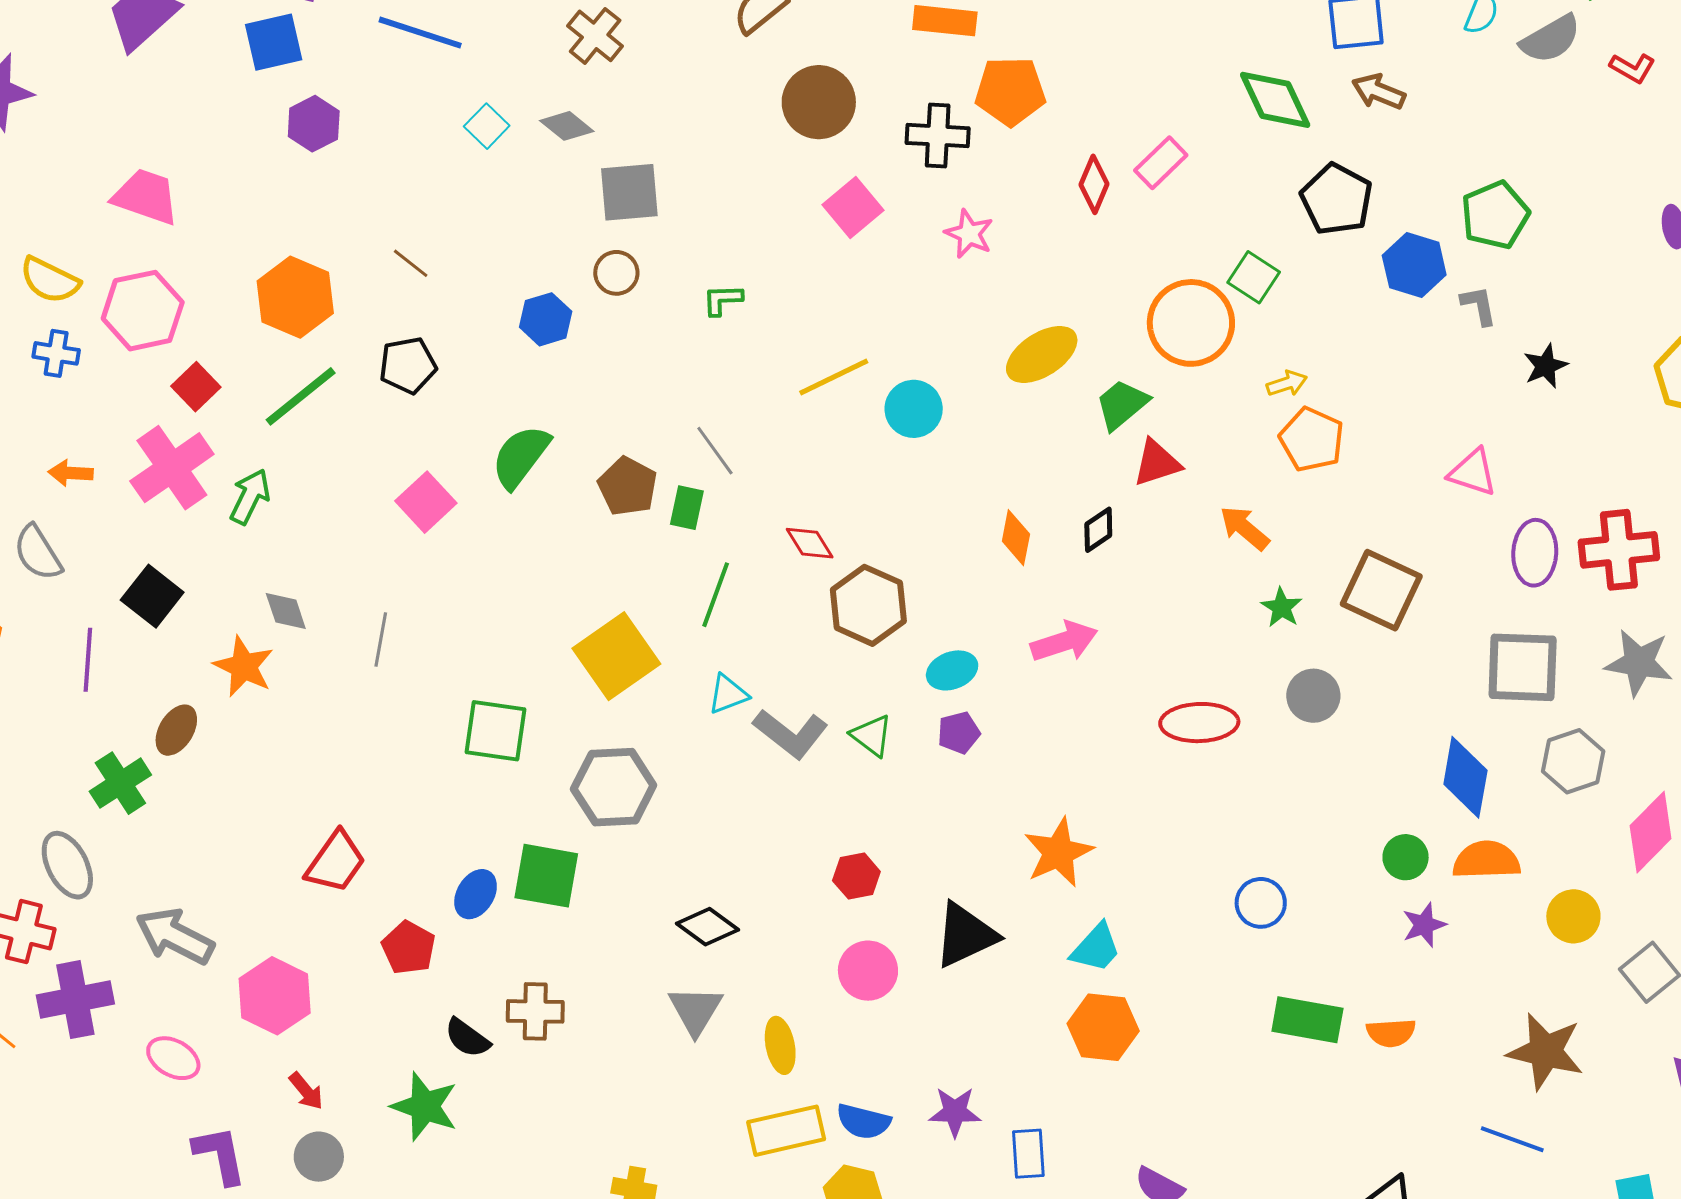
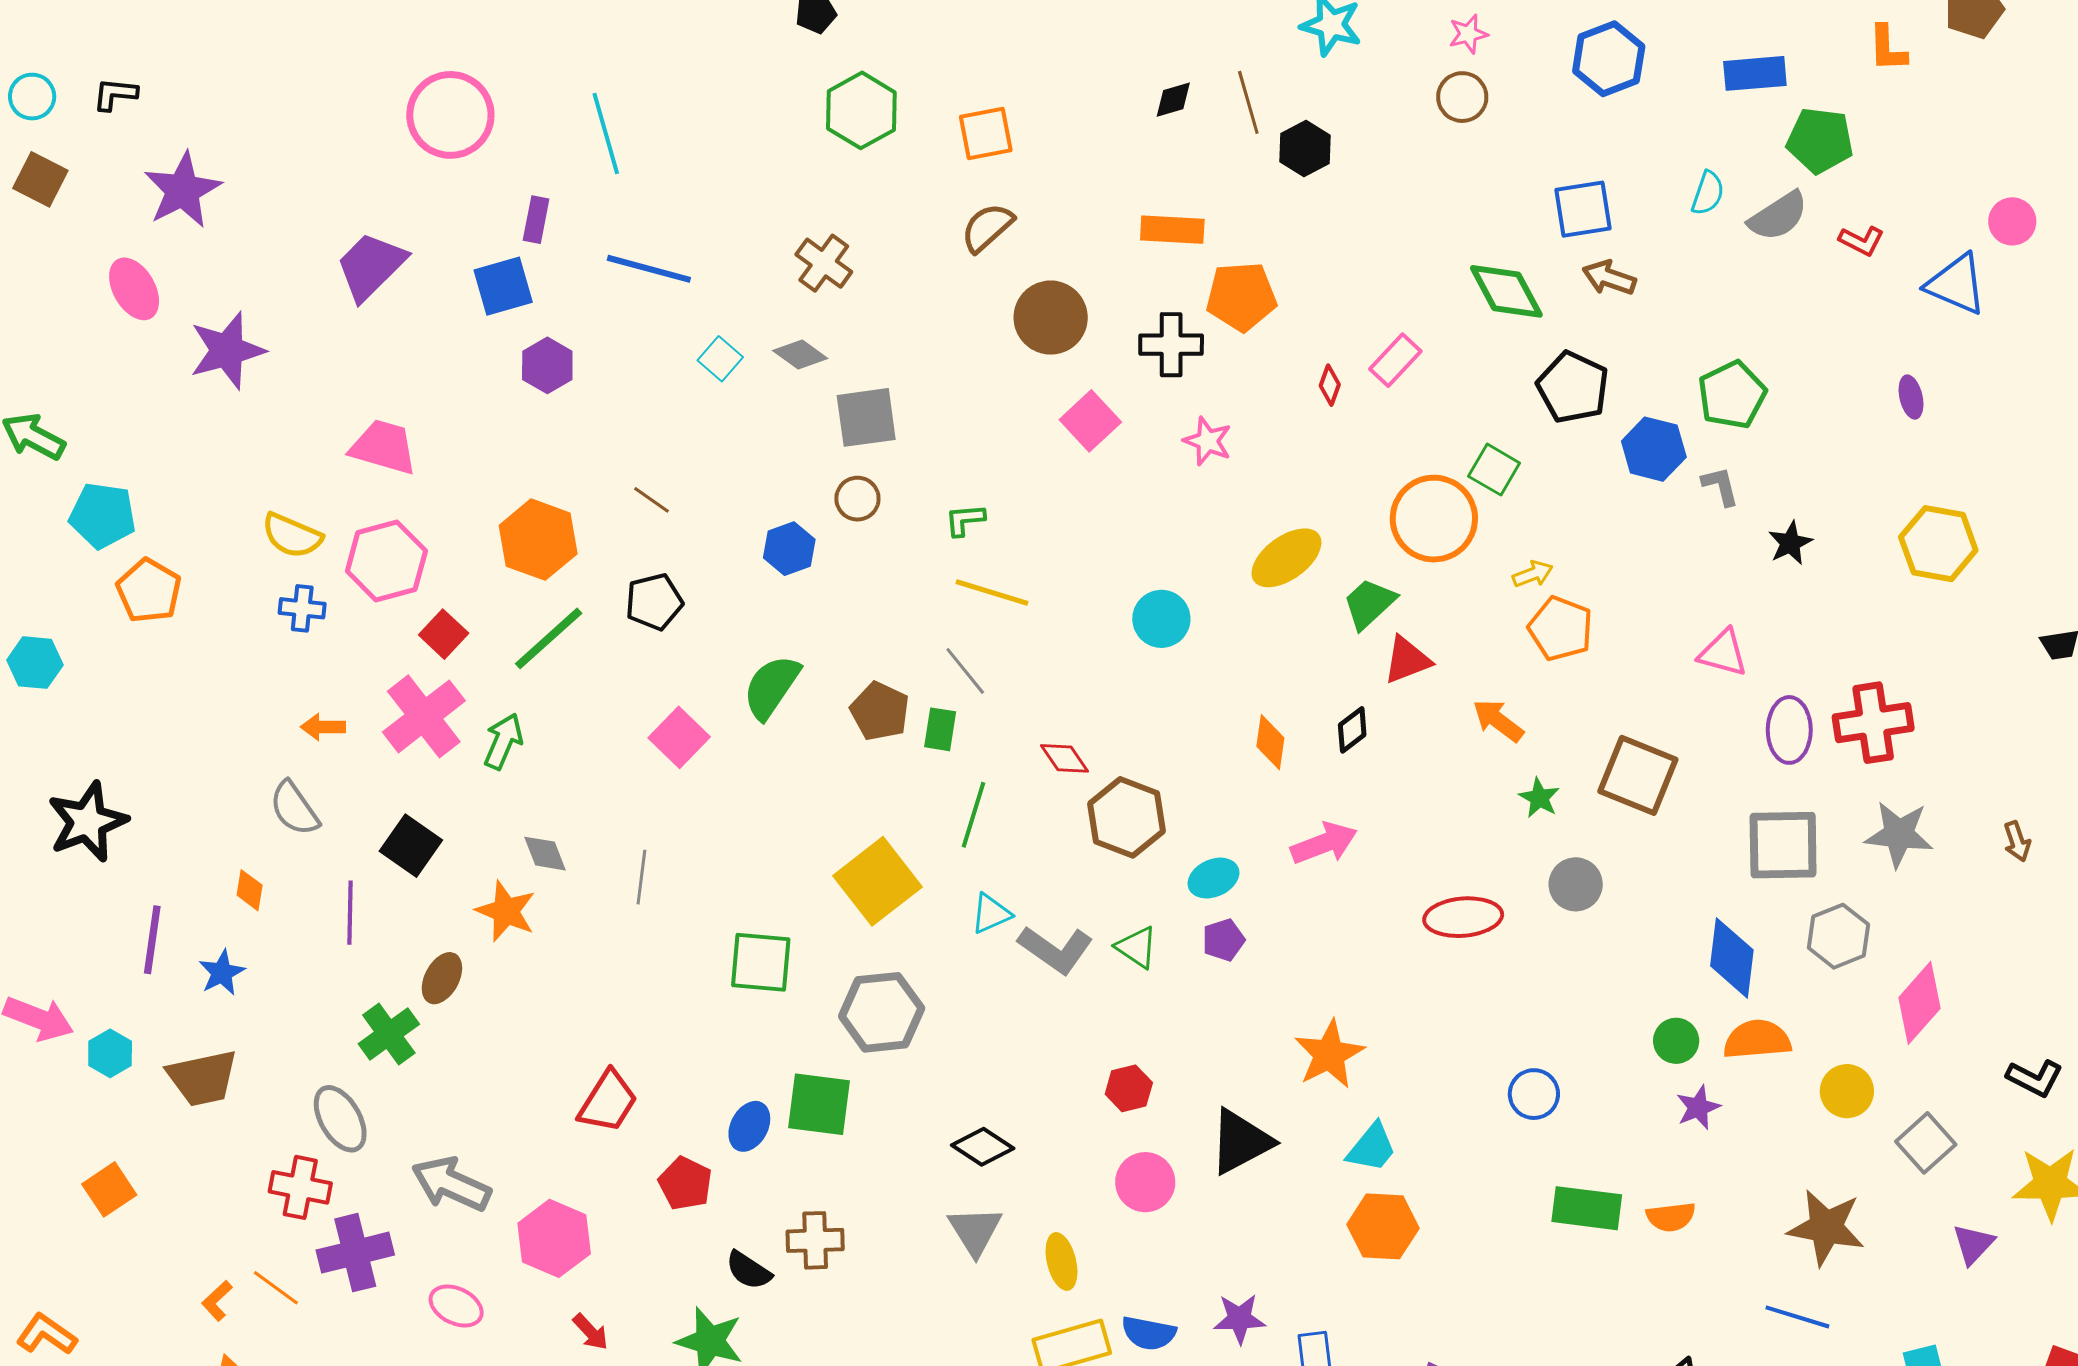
red diamond: (1094, 184) -> (1330, 385), size x0.7
yellow line: (834, 377) -> (992, 592), moved, turned 46

